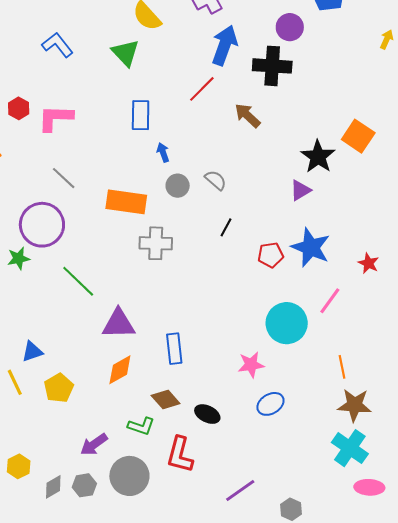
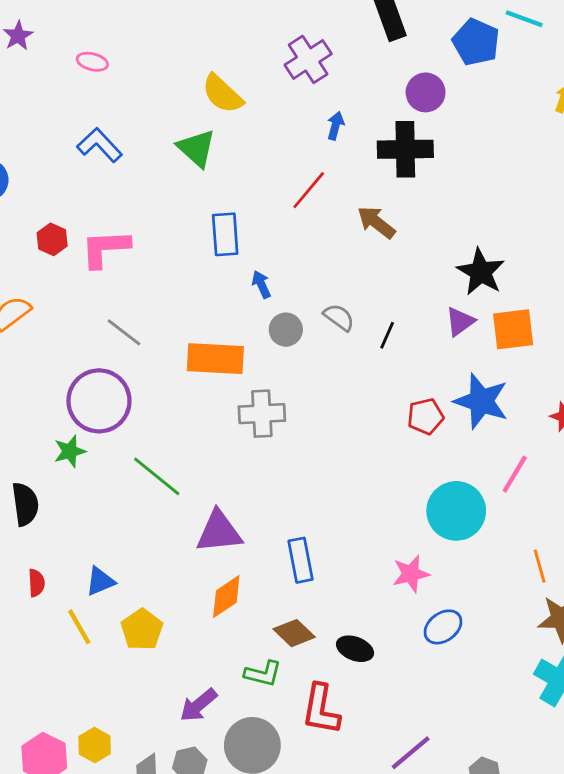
blue arrow: (224, 45) -> (335, 126), size x0.5
orange square: (358, 136) -> (513, 329), moved, turned -36
black line: (226, 227) -> (387, 335), moved

